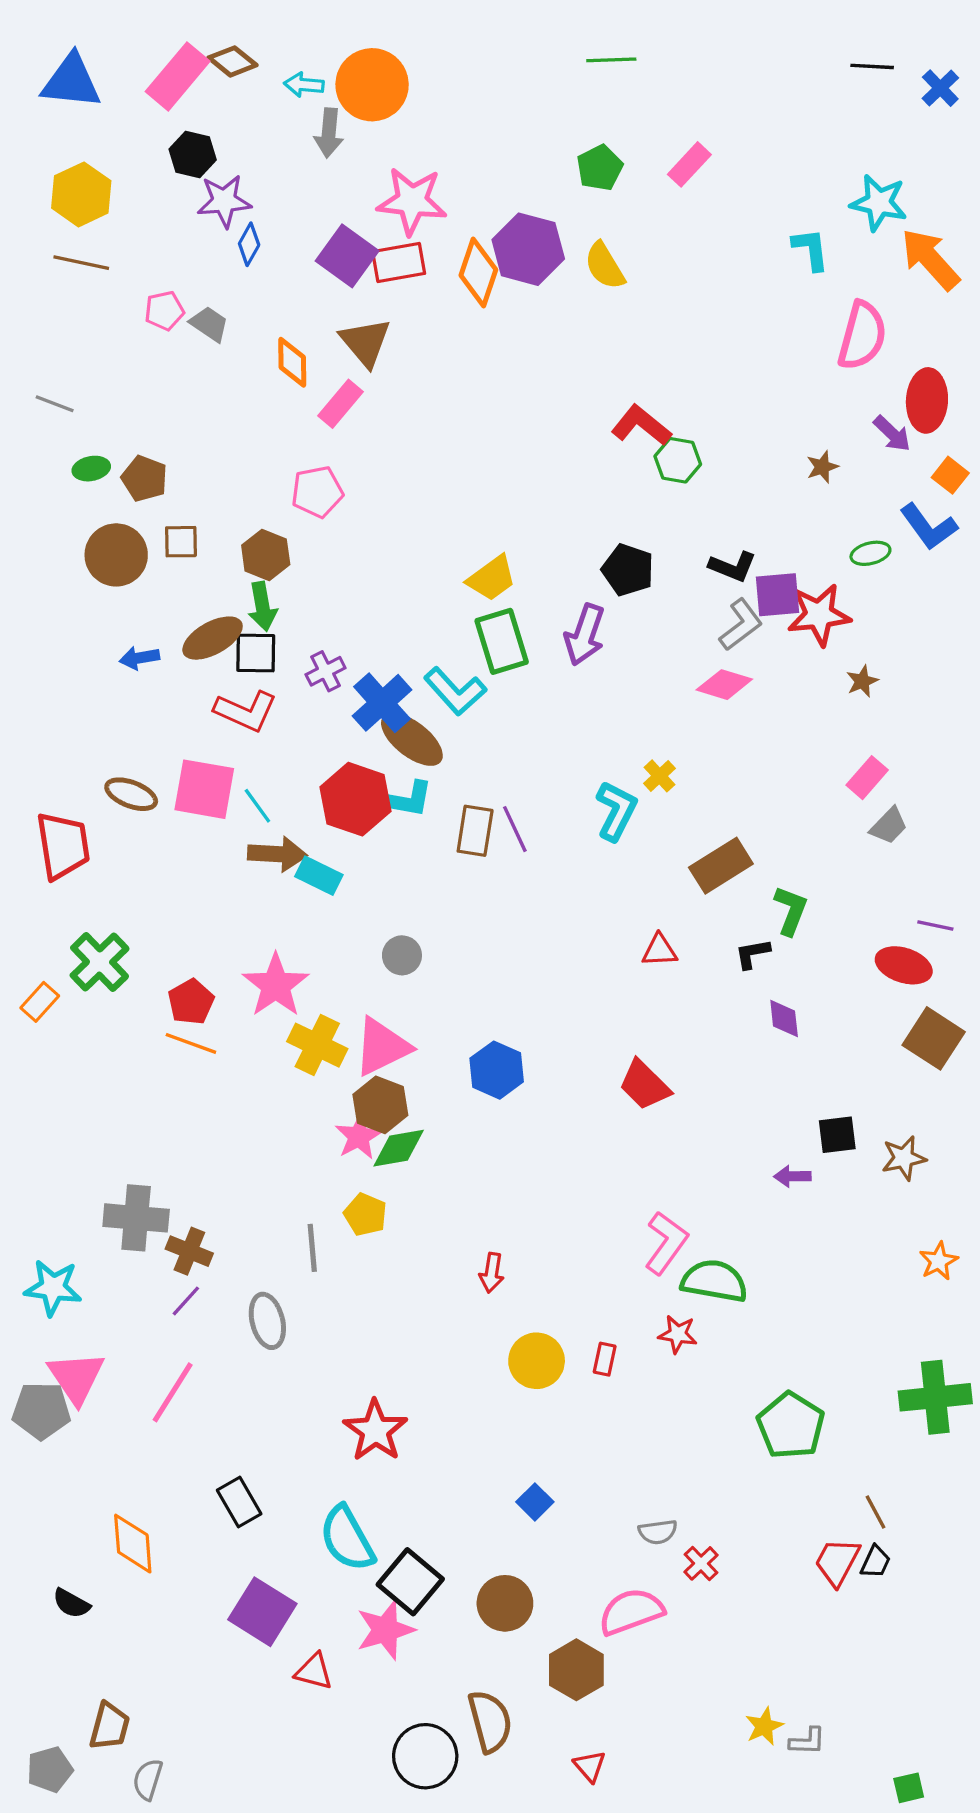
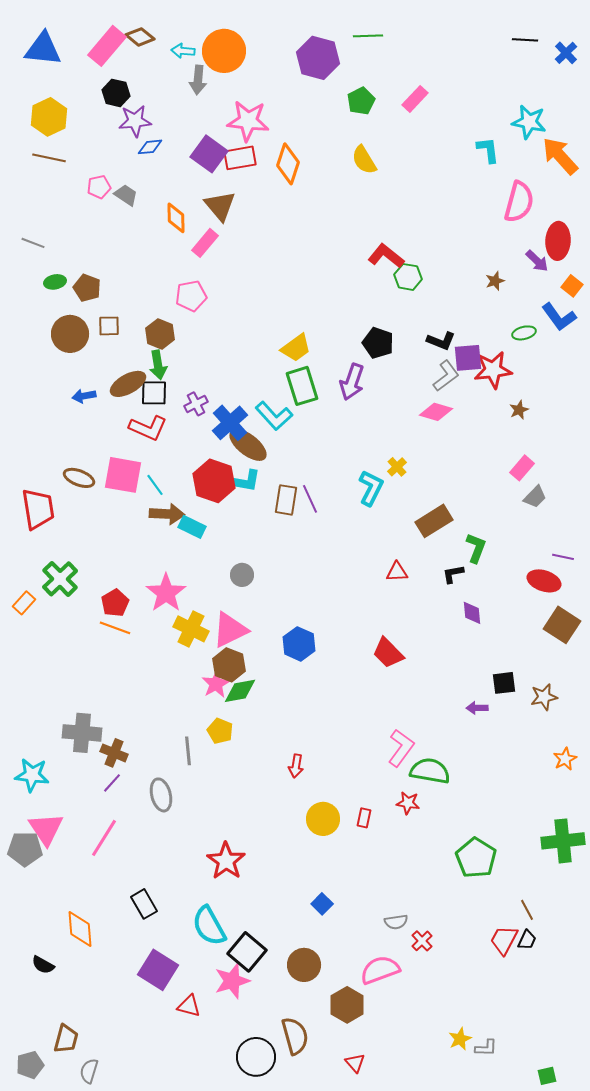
blue diamond: (249, 244) -> (150, 147), turned 55
purple hexagon: (528, 249) -> (318, 58), moved

